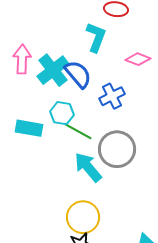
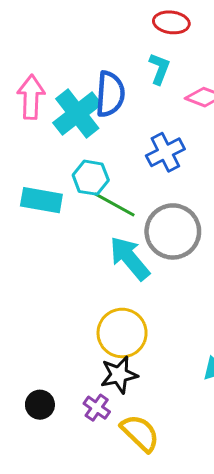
cyan L-shape: (96, 37) -> (159, 69), moved, size x0.7
blue semicircle: (78, 74) -> (110, 94), moved, turned 44

